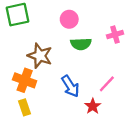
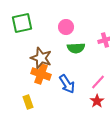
orange cross: (25, 80) -> (41, 74), moved
red star: (93, 106) -> (97, 101), moved

